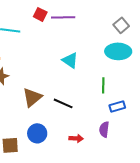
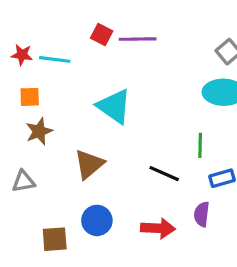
cyan triangle: (70, 60) -> (114, 106), moved, size x1.4
black line: (63, 103) -> (164, 174), moved
red arrow: (76, 138) -> (158, 228), size x1.5

